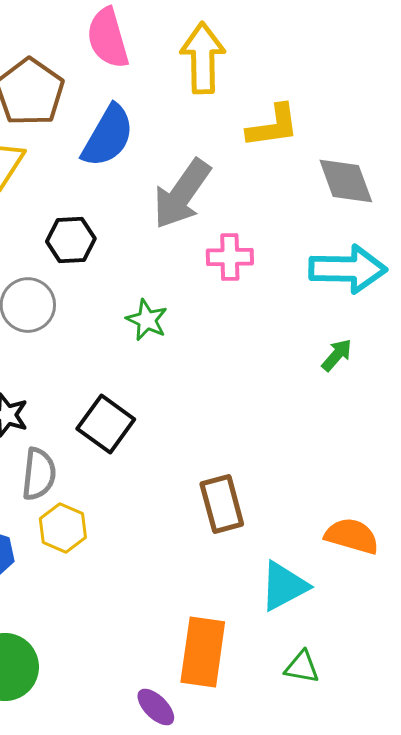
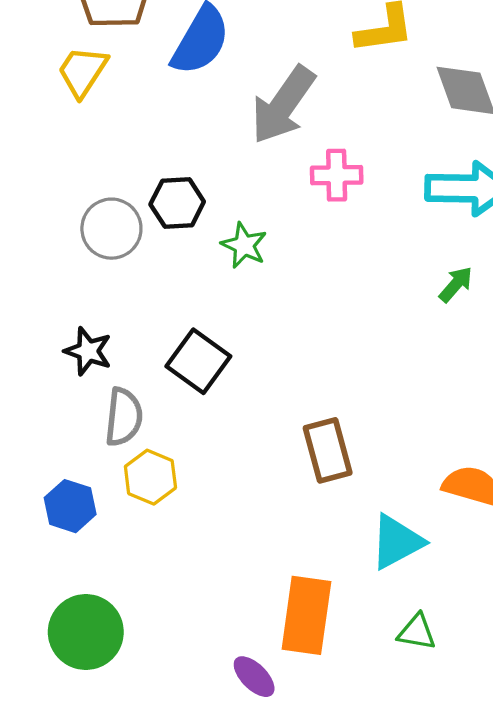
black hexagon: (71, 240) -> (177, 203), moved

